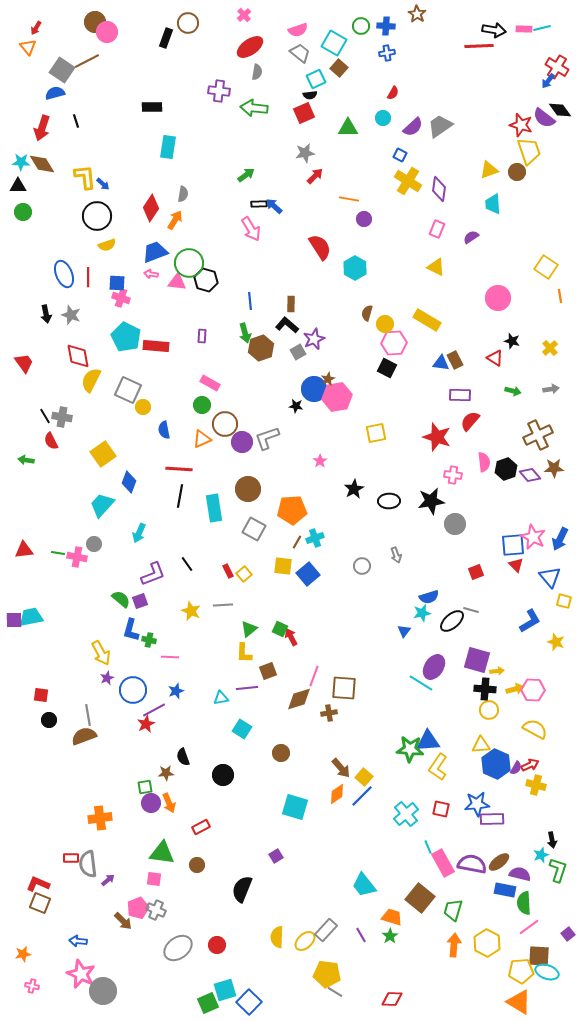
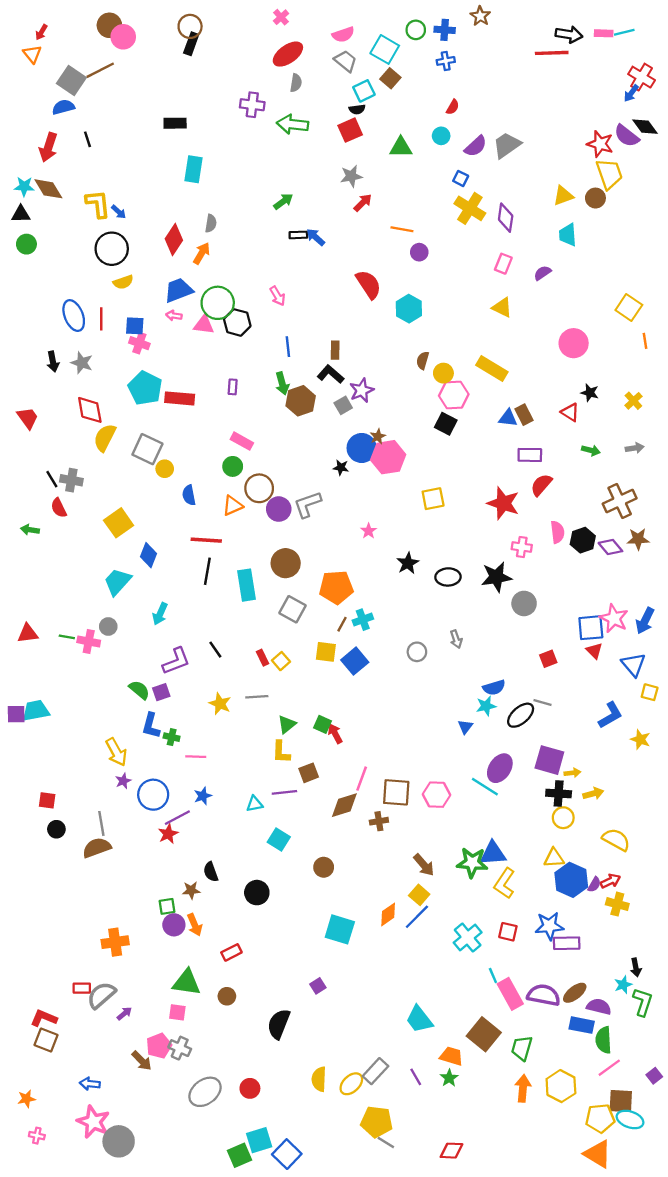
brown circle: (188, 23) -> (190, 26), moved
pink arrow: (251, 229) -> (278, 296), moved, size x0.7
pink hexagon: (533, 690) -> (437, 795), moved
brown arrow: (341, 768) -> (424, 865), moved
gray semicircle: (88, 864) -> (101, 995), turned 56

